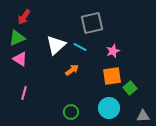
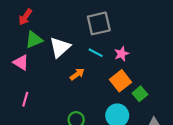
green triangle: (17, 38) -> (34, 40), moved
cyan line: (80, 47) -> (96, 53), moved
orange square: (112, 76) -> (120, 81), turned -30

